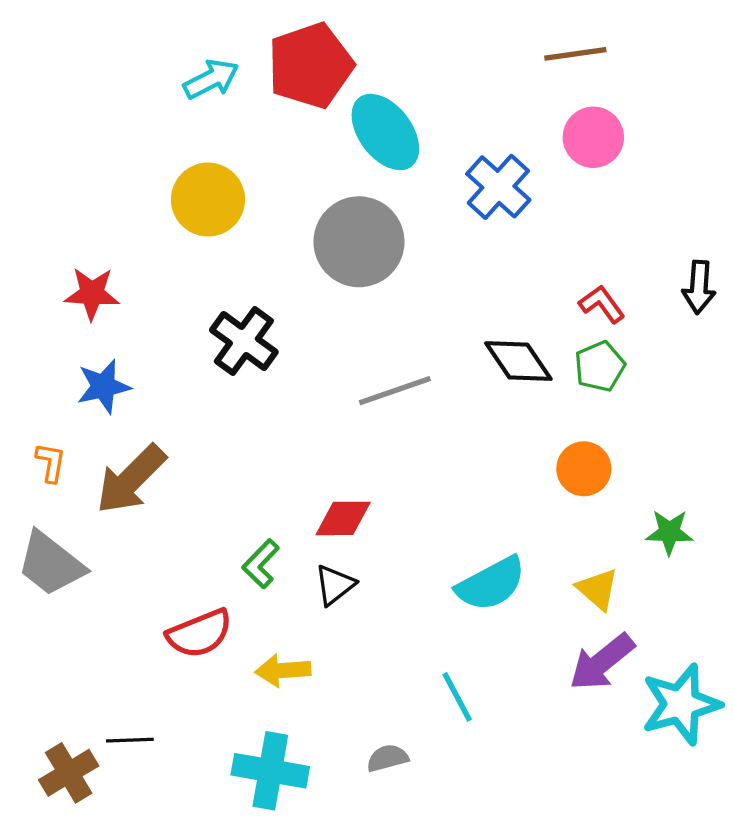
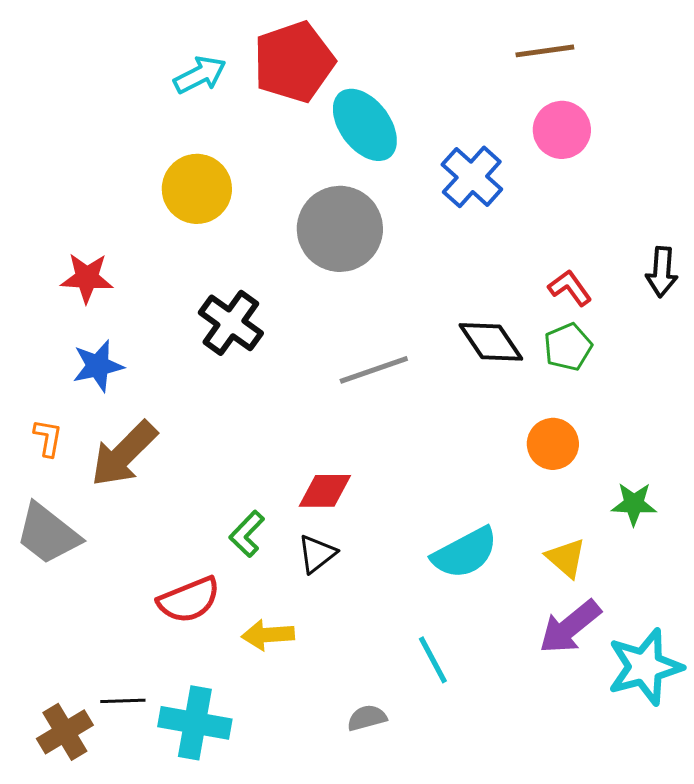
cyan cross: (270, 771) -> (195, 723), moved

